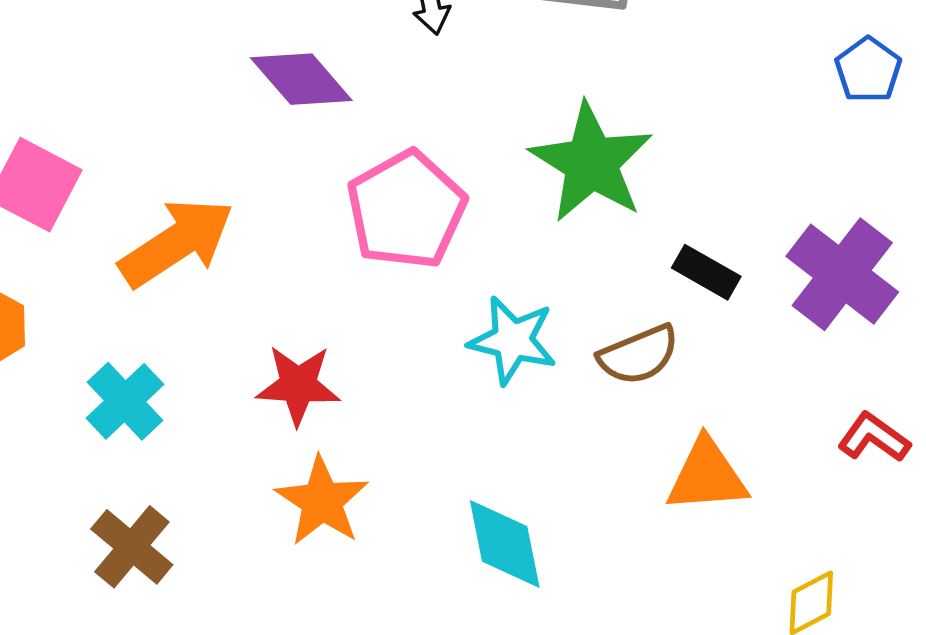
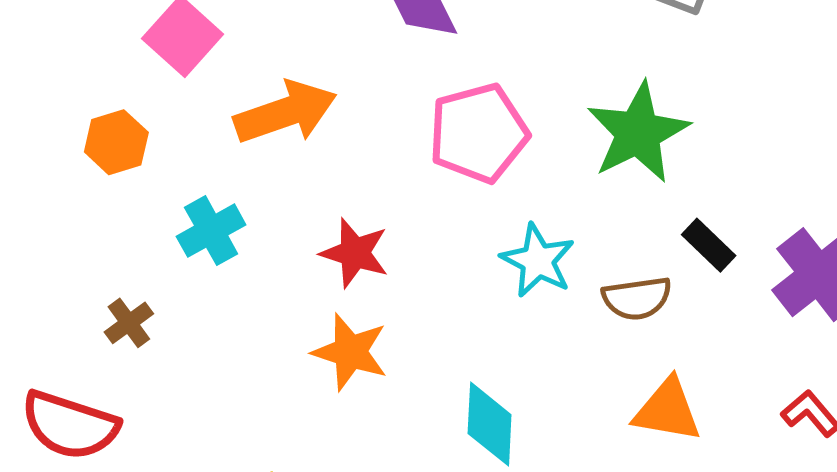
orange star: (322, 501) -> (350, 352), turned -30
brown cross: (132, 547) -> (129, 323), moved, size x0.7

